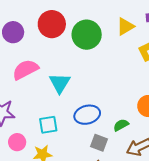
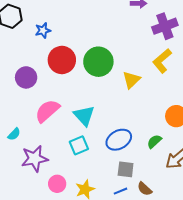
yellow triangle: (125, 26) -> (131, 80), moved
cyan square: (48, 125) -> (79, 145), moved
gray square: (99, 143) -> (126, 169), moved

